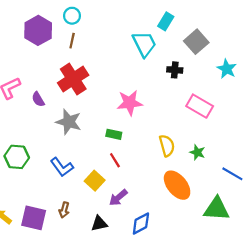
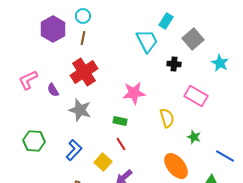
yellow semicircle: (167, 146) -> (167, 118), moved
blue L-shape: (62, 167) -> (74, 150), turned -100

